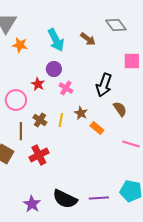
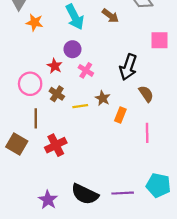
brown cross: (40, 120) -> (57, 94), moved
yellow line: (61, 120) -> (80, 106), turned 72
orange rectangle: (97, 128) -> (120, 115), turned 72
pink line: (131, 144) -> (147, 133), moved, turned 72

